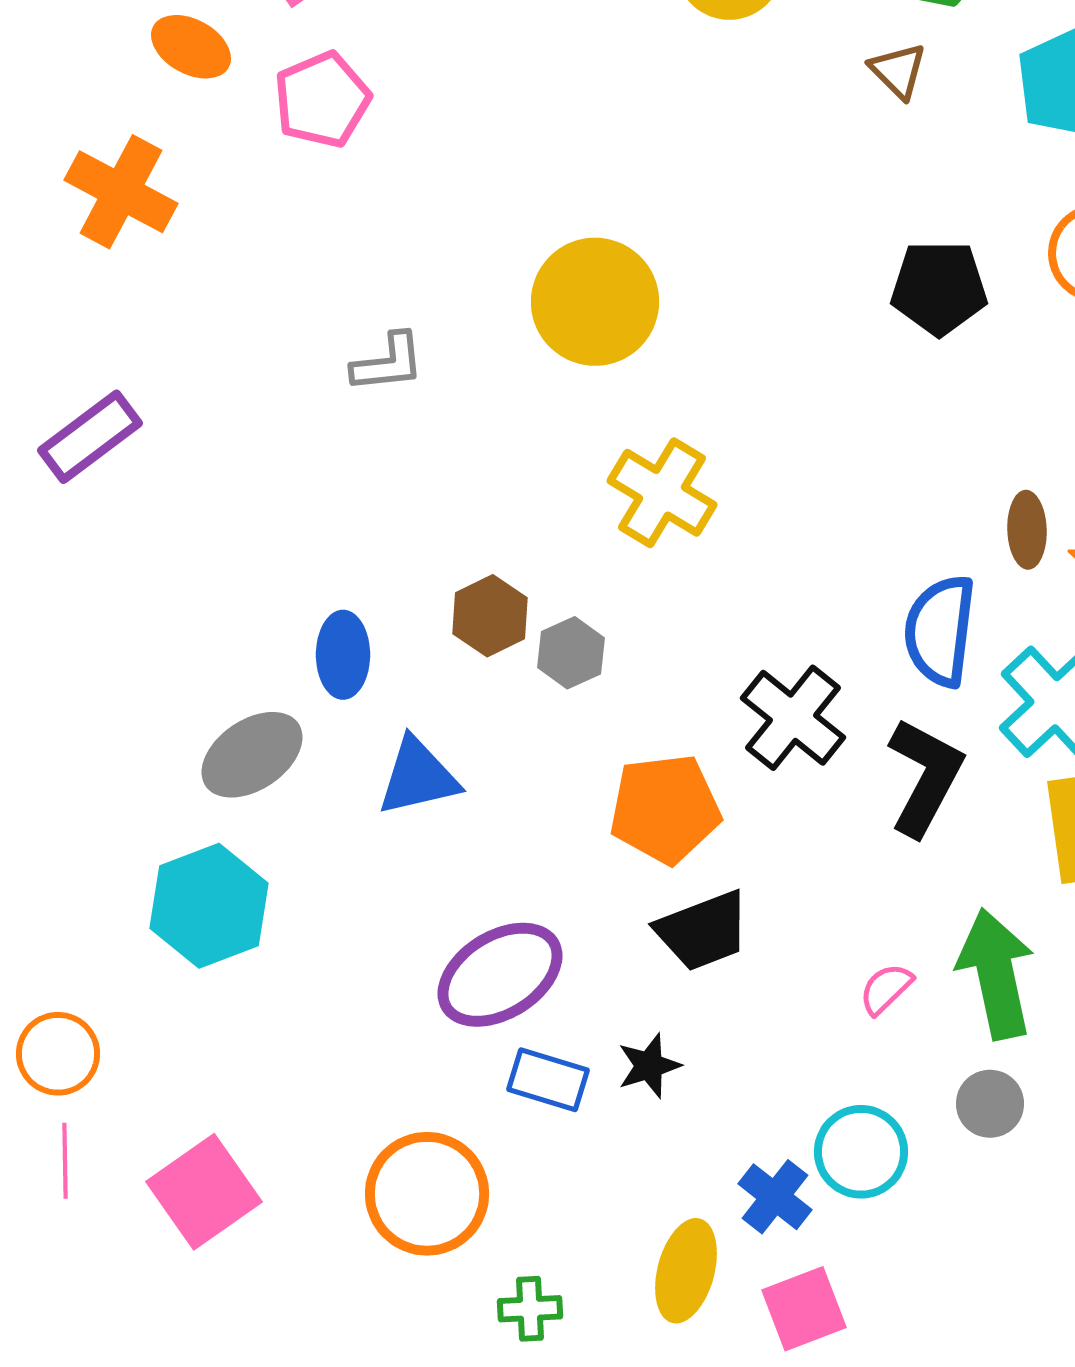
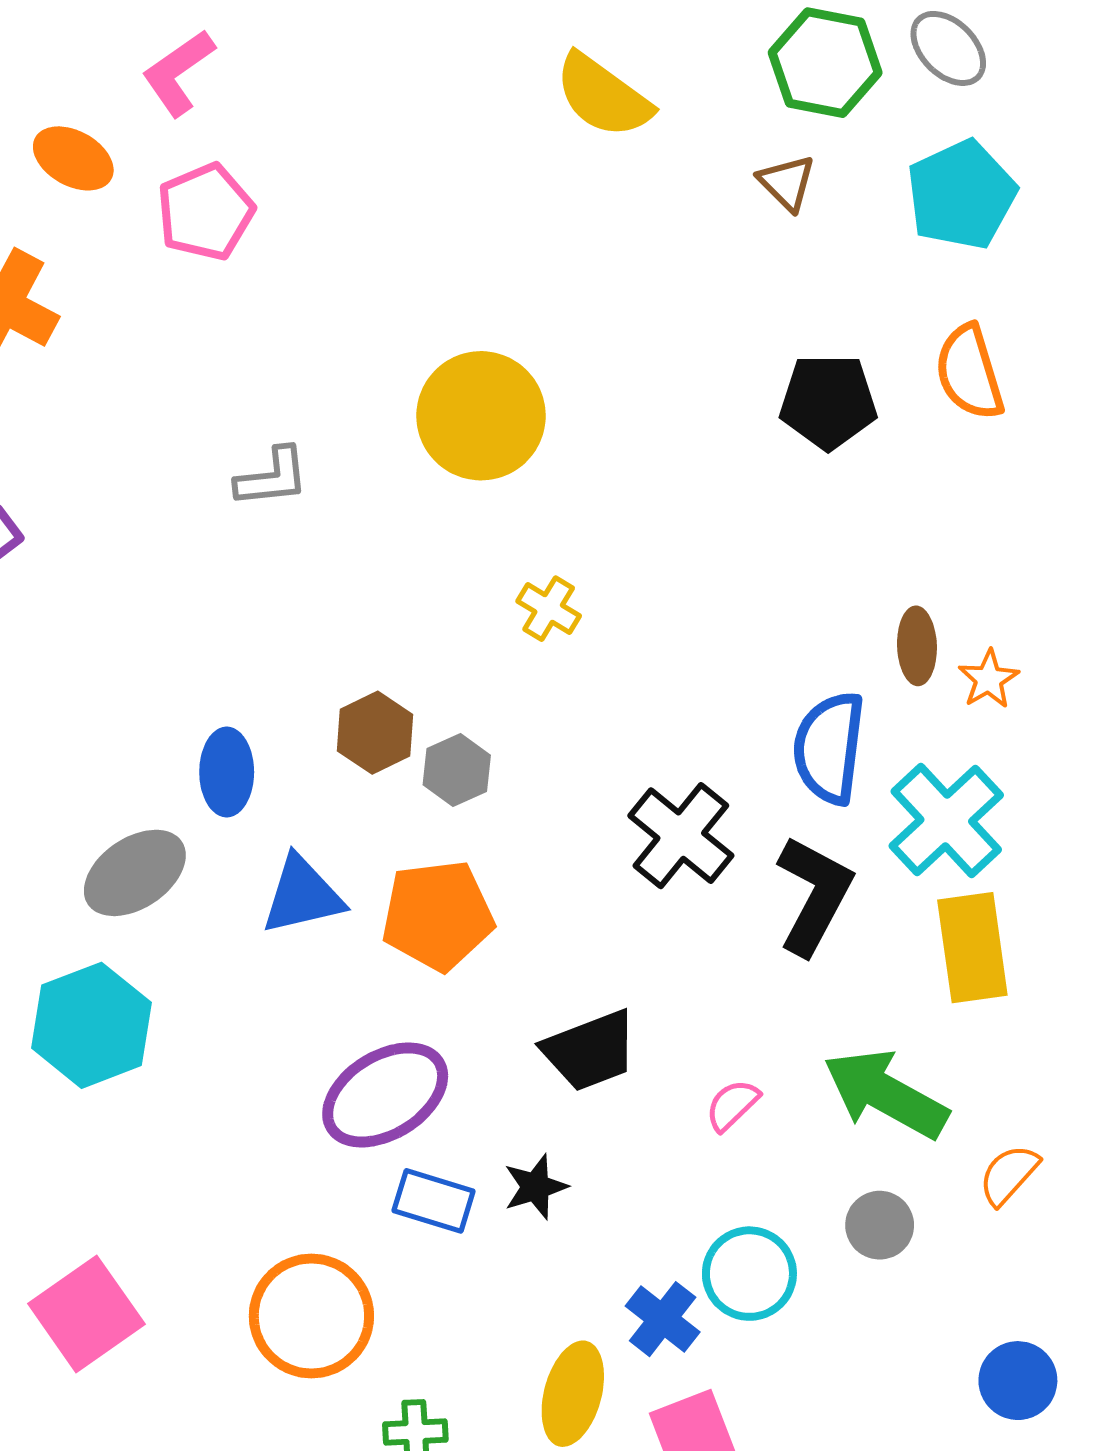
yellow cross: (662, 493) -> (549, 609), size x0.6
orange pentagon: (665, 809) -> (438, 915), moved
green arrow: (996, 974) -> (886, 1094), turned -49
pink semicircle: (886, 989) -> (732, 1105), moved

